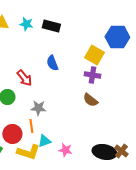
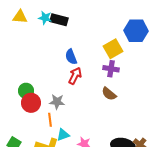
black rectangle: (51, 26) -> (59, 20), moved
yellow square: (94, 55) -> (113, 49), turned 30
red arrow: (24, 78) -> (75, 76), moved, turned -114
red circle: (12, 134) -> (31, 103), moved

